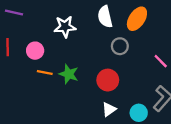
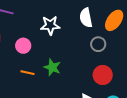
orange line: (45, 73) -> (27, 73), moved
red circle: (108, 80) -> (103, 75), moved

